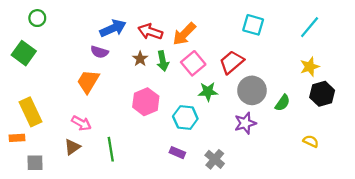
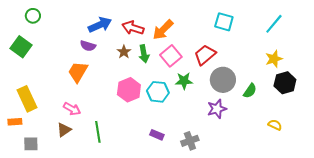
cyan hexagon: (185, 118) -> (158, 92), moved
gray cross: (215, 159) -> (190, 141), turned 30

